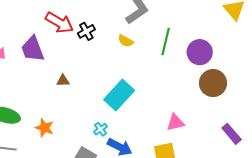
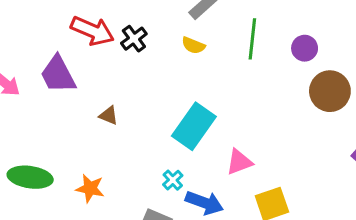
purple circle: (200, 52) -> (305, 48), size x0.7
brown triangle: (63, 81) -> (109, 115), turned 32
pink triangle: (175, 122) -> (239, 162), moved

